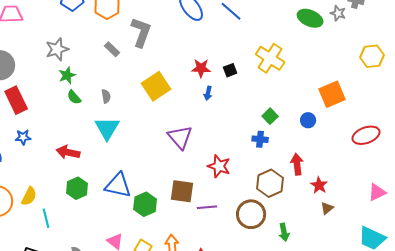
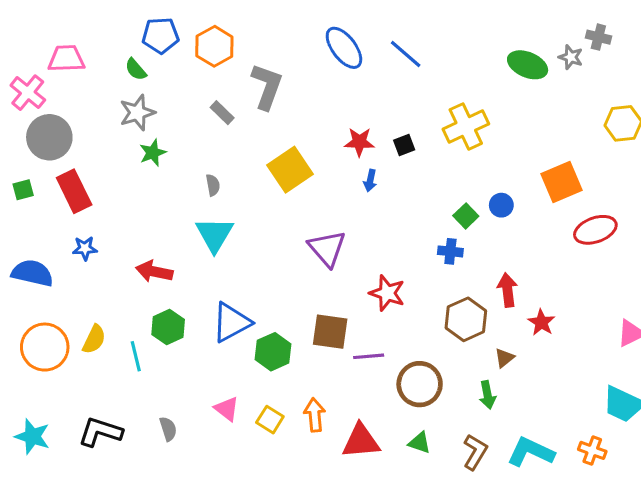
yellow cross: (270, 58) -> (466, 126), turned 32
green semicircle: (74, 97) -> (136, 69), moved
blue circle: (308, 120) -> (501, 205), moved
red ellipse: (366, 135) -> (595, 230), moved
blue triangle: (118, 185) -> (231, 322), turned -40
brown triangle: (327, 208) -> (504, 358), moved
brown circle: (251, 214) -> (420, 384), moved
cyan line: (46, 218) -> (136, 356), moved

